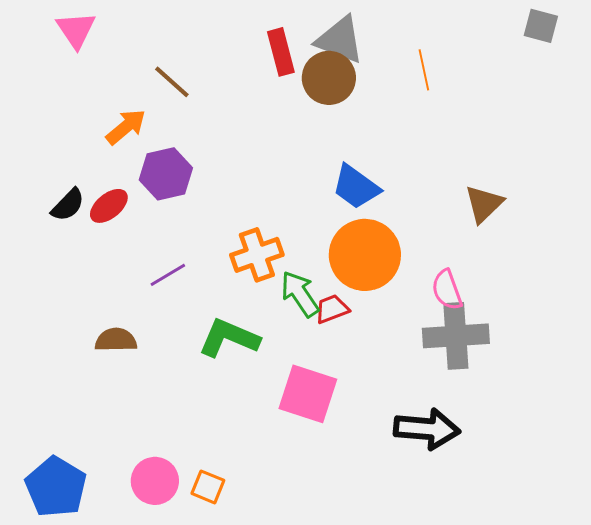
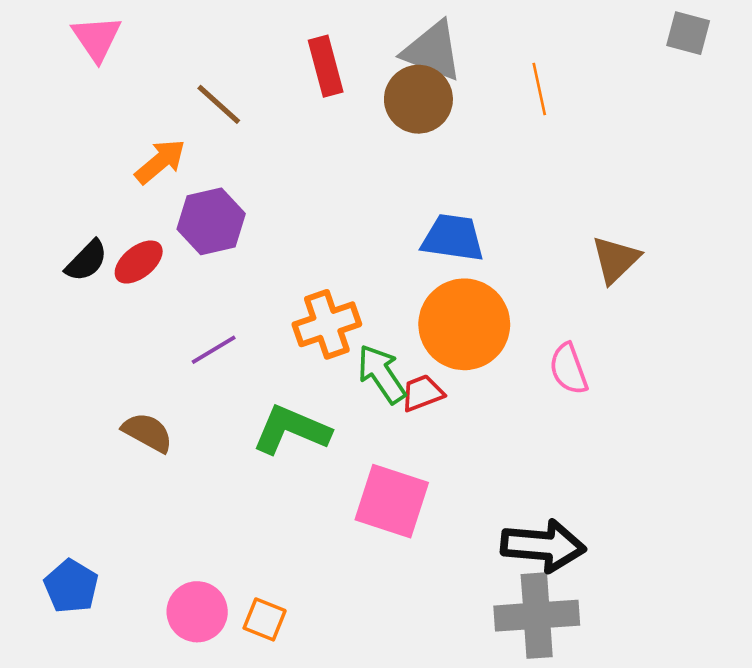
red rectangle: (281, 52) -> (326, 66), moved
blue trapezoid: (356, 187) -> (453, 238), turned 152
gray cross: (456, 336) -> (537, 616), moved
brown semicircle: (116, 340) -> (148, 432), turned 30
blue pentagon: (56, 487) -> (71, 586), moved, size x0.7

